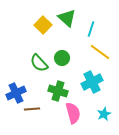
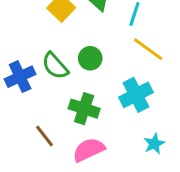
blue cross: (16, 93) -> (20, 77), moved
brown line: (32, 109) -> (44, 136), turned 56
pink semicircle: (73, 113) -> (89, 150), moved, turned -100

